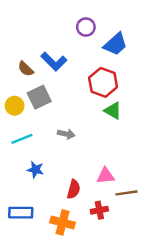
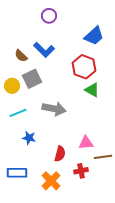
purple circle: (86, 27) -> (49, 16), moved
gray arrow: (66, 134) -> (54, 109), size x1.6
orange cross: (63, 222) -> (51, 181), turned 30

